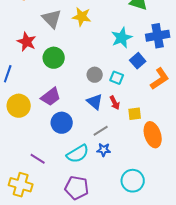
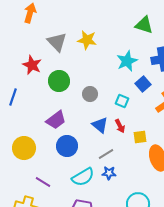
gray circle: (95, 75) -> (90, 94), moved
yellow circle: (19, 106) -> (24, 148), moved

